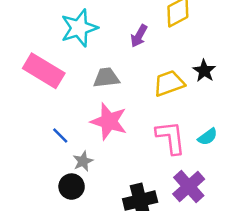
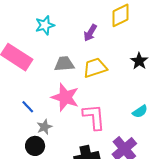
cyan star: (79, 28) -> (45, 25), size x0.7
yellow trapezoid: (169, 83) -> (95, 68), moved
pink L-shape: (171, 137) -> (94, 117), moved

